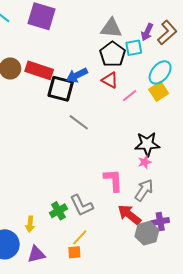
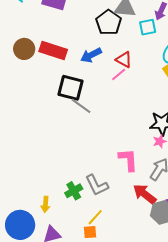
black pentagon: (113, 54) -> (109, 22), moved
black square: (61, 89) -> (70, 88), moved
pink line: (129, 96) -> (119, 75), moved
gray line: (79, 122) -> (81, 106), moved

